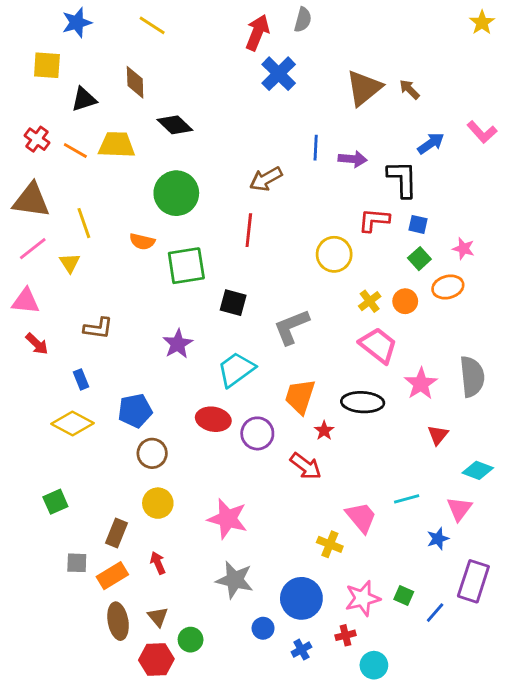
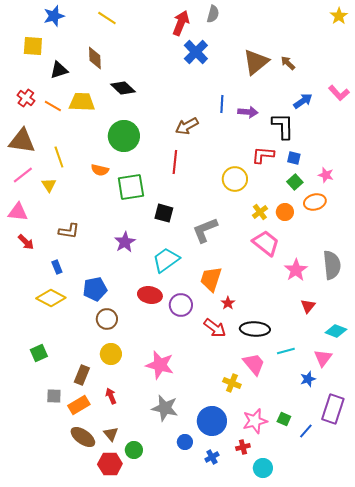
black ellipse: (363, 402) -> (255, 329), moved
brown ellipse: (118, 621) -> (83, 437), turned -45

